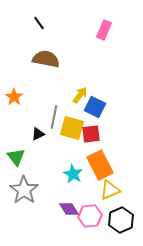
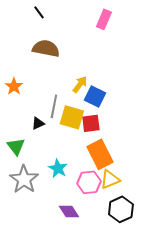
cyan star: (73, 174) -> (58, 168), moved
purple diamond: (69, 209) -> (69, 211), moved
pink hexagon: (90, 216) -> (89, 182), moved

